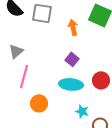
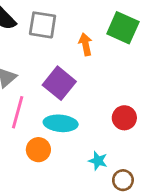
purple square: (72, 59) -> (59, 83), moved, size x1.6
cyan ellipse: (71, 84) -> (61, 123), moved

